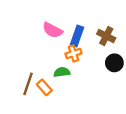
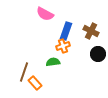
pink semicircle: (52, 30) -> (45, 14), moved
orange rectangle: (44, 87) -> (35, 83), moved

